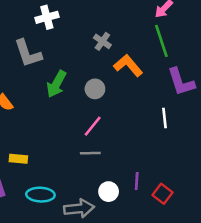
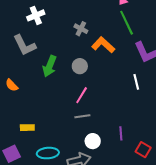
white circle: (109, 192) -> (93, 141), moved
red square: (162, 194) -> (143, 150), moved

